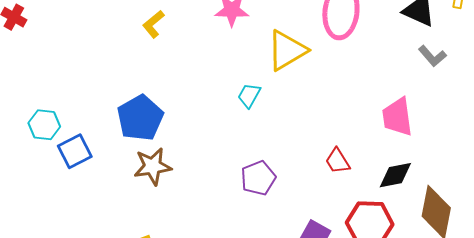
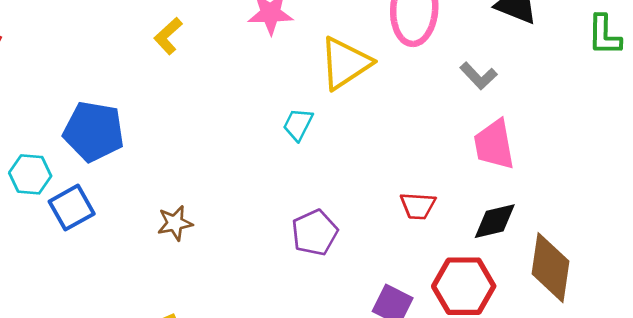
gray L-shape: (432, 56) -> (479, 76), moved
blue pentagon: (140, 118) -> (94, 131), moved, turned -30
red trapezoid: (338, 161) -> (418, 206), turned -52
brown star: (153, 166) -> (175, 223), size x0.7

